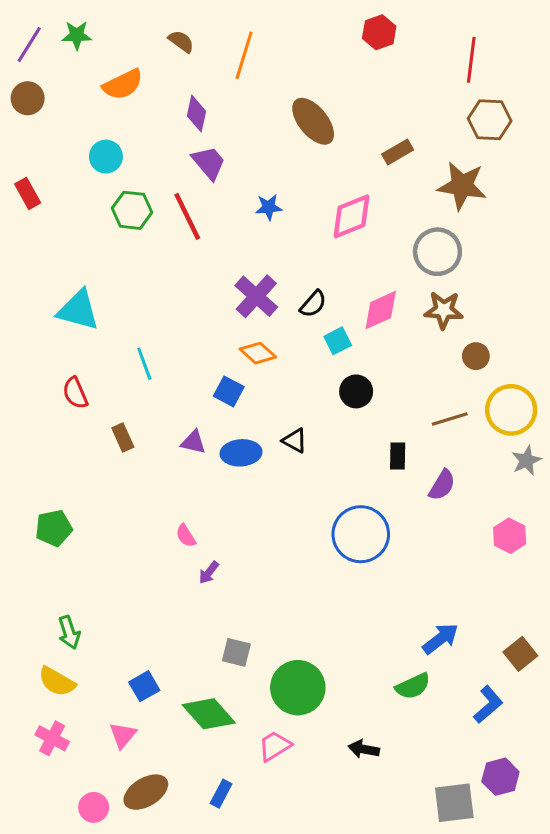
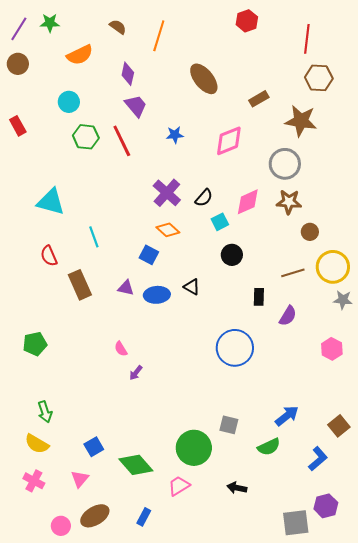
brown rectangle: (123, 437) -> (80, 285), size x1.6
gray star: (527, 461) -> (343, 300), turned 30
gray square: (236, 652) -> (229, 425), moved

